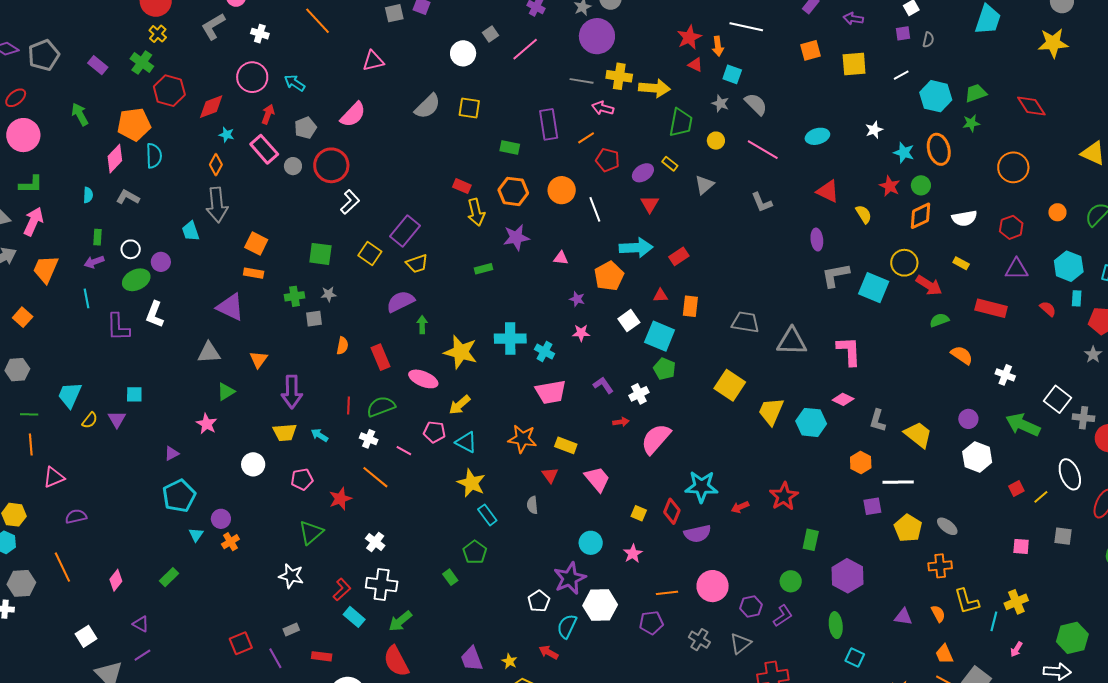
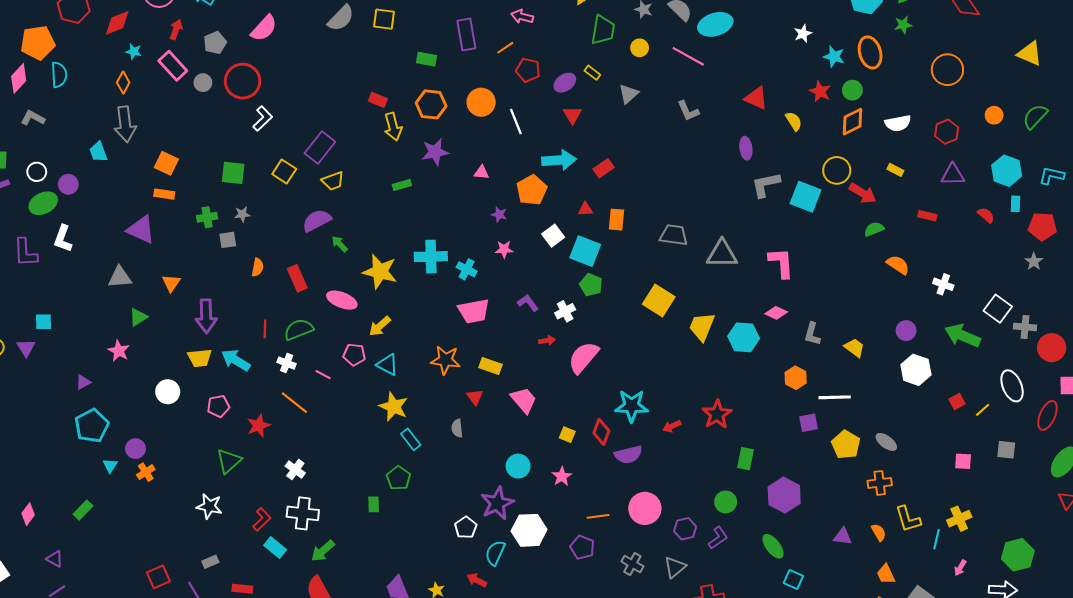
cyan ellipse: (817, 136) -> (715, 24), moved, size x1.4
red rectangle: (991, 308) -> (927, 216), size x0.6
green arrow: (422, 325) -> (340, 244), turned -42
cyan arrow: (320, 435) -> (236, 360), size x1.6
yellow trapezoid: (918, 435) -> (854, 348), size x0.7
green rectangle: (450, 577) -> (374, 504), turned 35
purple pentagon: (651, 623) -> (582, 547), turned 30
green ellipse: (836, 625) -> (773, 546), turned -30

